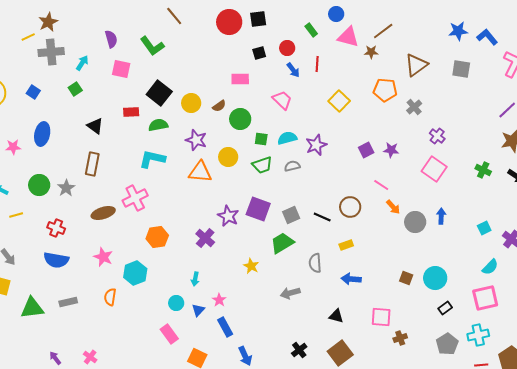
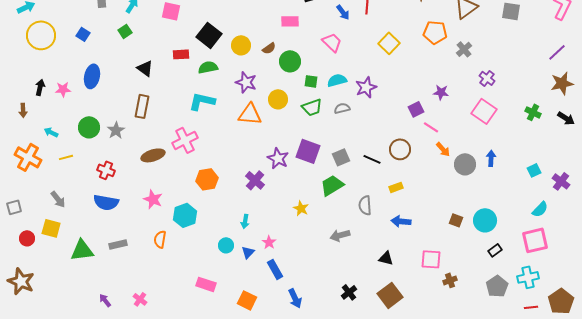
purple square: (366, 150) -> (416, 109), moved
pink rectangle: (169, 334) -> (206, 284), moved, turned -36

